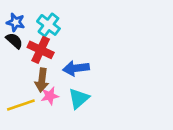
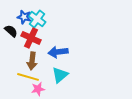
blue star: (16, 22) -> (24, 17), moved
pink star: (50, 96) -> (38, 89), moved
yellow line: (21, 105) -> (28, 77), moved, turned 35

